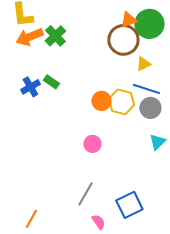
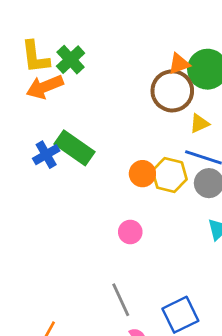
green cross: (55, 36) -> (71, 60), moved
green rectangle: (51, 82) -> (75, 148), size x1.8
gray line: (85, 194) -> (121, 300), turned -55

